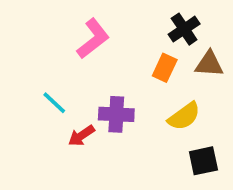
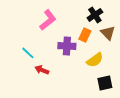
brown triangle: (209, 64) -> (108, 33), turned 42
purple cross: (116, 114) -> (67, 46), moved
red arrow: (81, 136) -> (42, 70), turned 56

